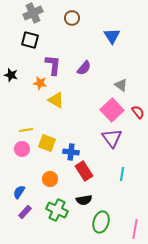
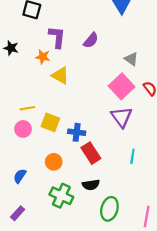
purple rectangle: (25, 212) -> (18, 213), moved

